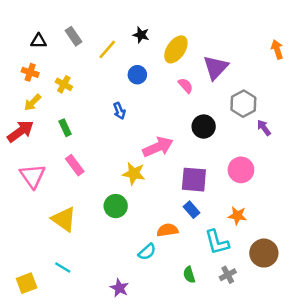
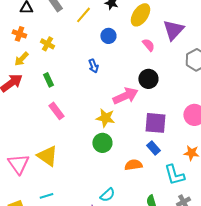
black circle: (204, 127) -> (148, 79), moved
pink triangle: (33, 176) -> (18, 164), moved
green circle: (116, 206) -> (102, 143), moved
cyan semicircle: (147, 252) -> (107, 195), moved
cyan line: (63, 267) -> (46, 196), turned -48

